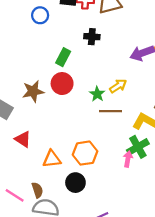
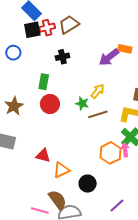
brown star: (33, 91) -> (14, 106), moved
red triangle: (23, 139) -> (43, 155), moved
orange hexagon: (85, 153) -> (110, 153), moved
brown semicircle: (37, 190) -> (58, 200), size x1.5

